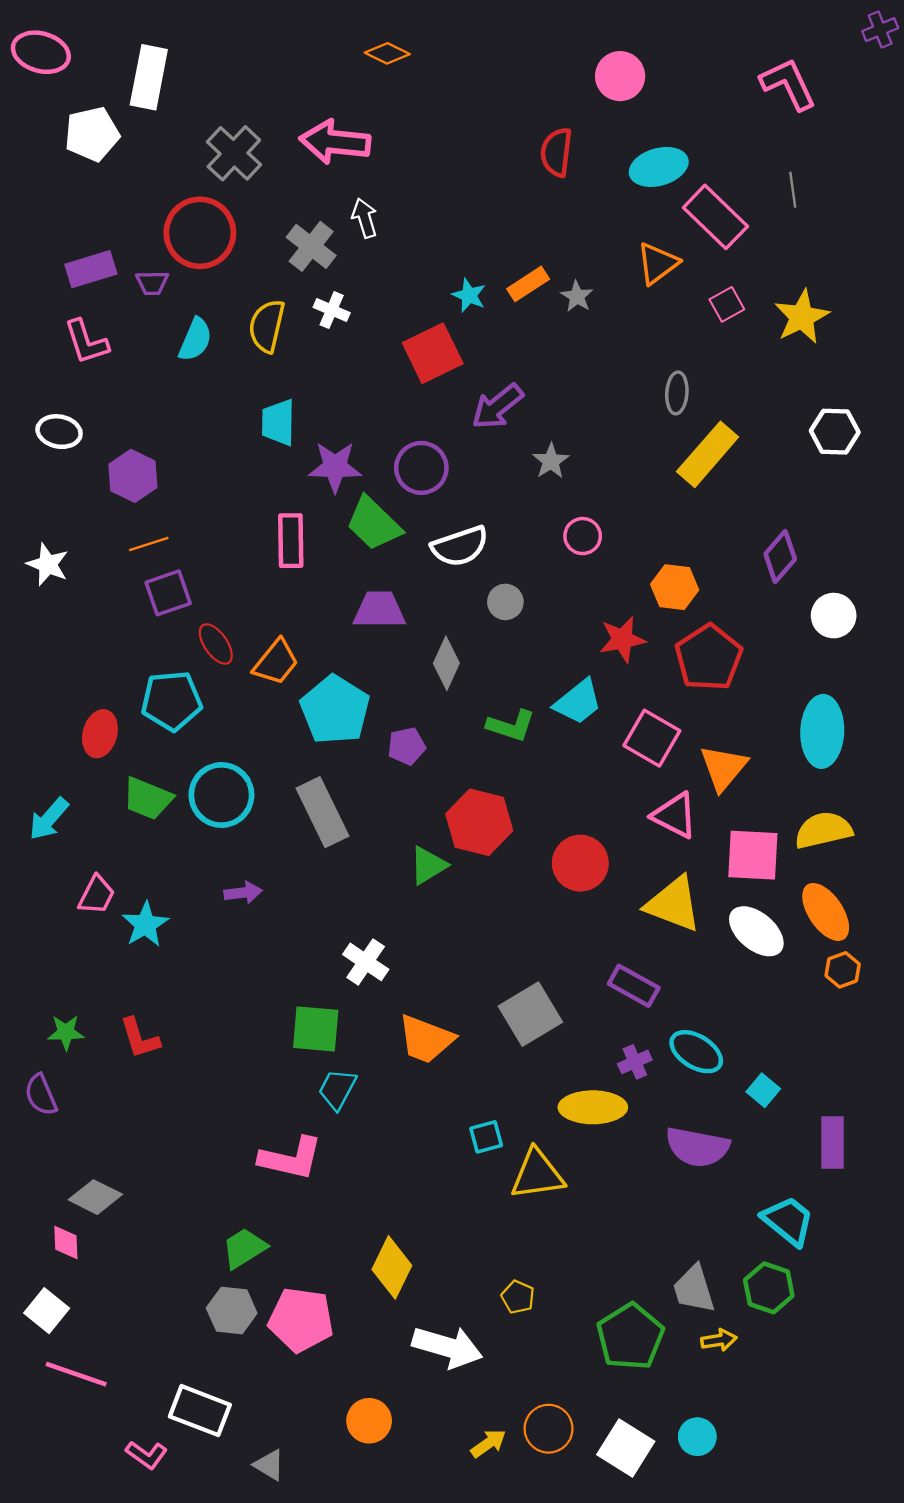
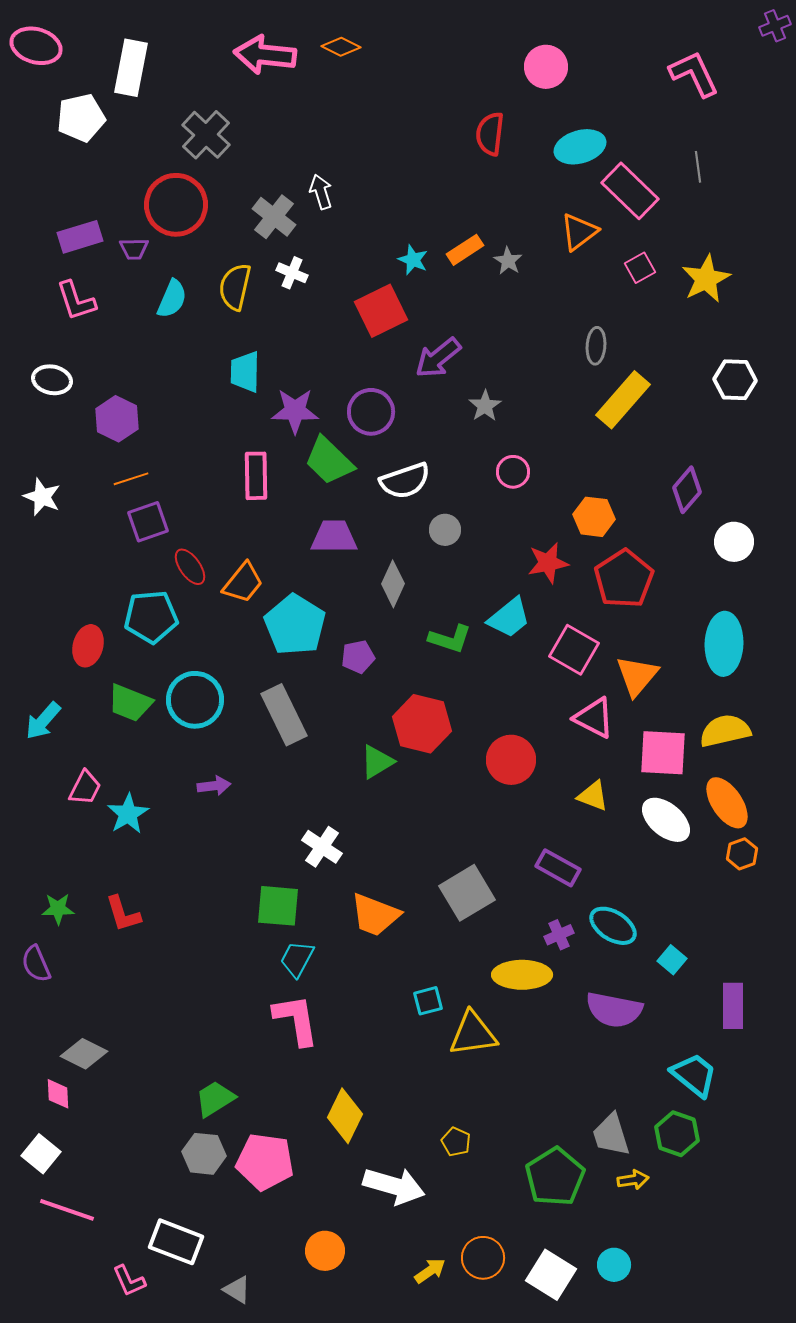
pink arrow: (335, 142) -> (265, 55), moved
yellow triangle: (673, 904) -> (593, 796), size x0.6
pink L-shape: (291, 1158) -> (296, 1020), moved, turned -112
pink L-shape: (146, 1455) -> (129, 1281), turned 30

